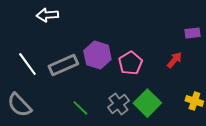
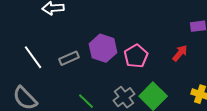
gray rectangle: (63, 65) -> (69, 58), size x0.7

